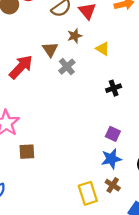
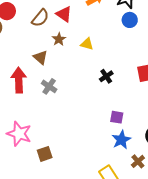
red arrow: (21, 67) -> (19, 80), turned -30
gray cross: (67, 67) -> (49, 86), moved
brown cross: (113, 185) -> (138, 161), moved, turned 32

